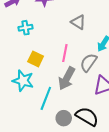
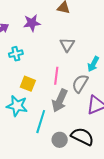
gray triangle: (78, 22) -> (67, 45), turned 35

